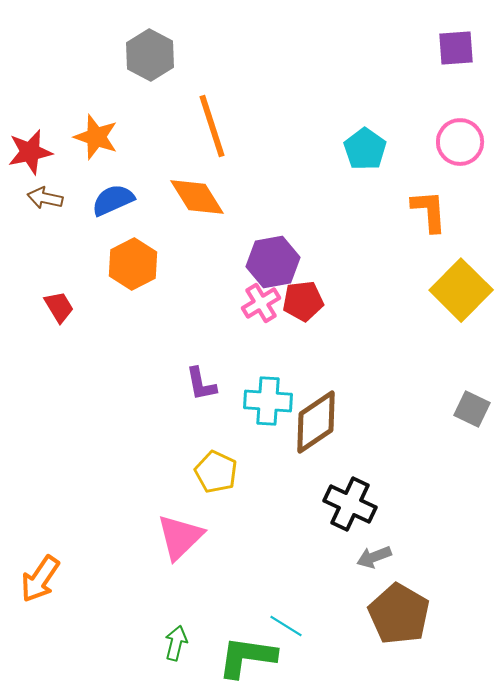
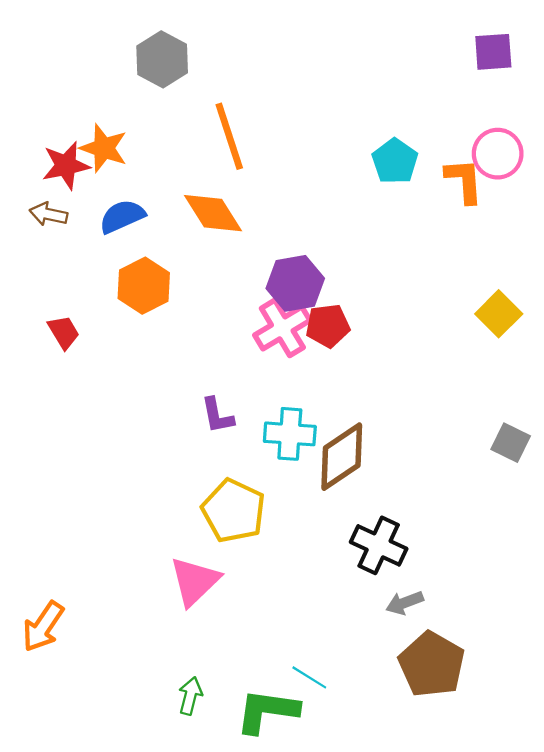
red star: (30, 152) -> (66, 165), moved
orange L-shape: (429, 211) -> (464, 181), moved
yellow square: (461, 290) -> (499, 314), size x0.7
pink cross: (261, 303) -> (282, 328), size x1.4
yellow pentagon: (216, 472) -> (234, 511), size x1.4

